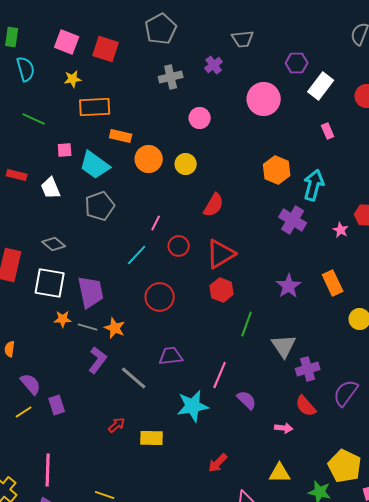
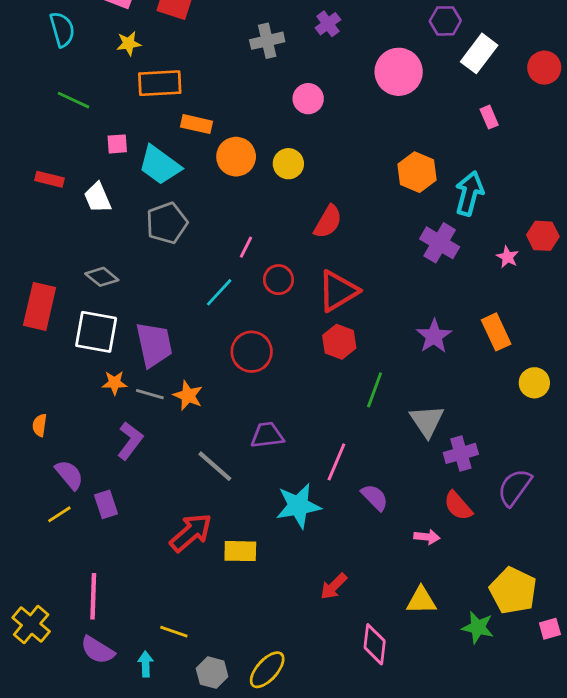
purple L-shape: (98, 360) -> (130, 441), moved
red arrow: (117, 425) -> (191, 533), size x1.8

